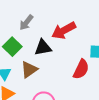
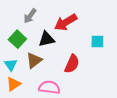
red semicircle: (81, 69) -> (72, 64), moved

